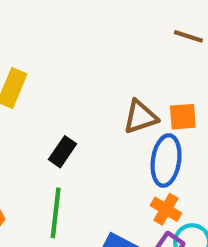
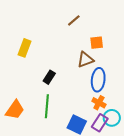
brown line: (188, 36) -> (74, 20), moved, turned -56
orange square: (183, 117) -> (97, 43), moved

